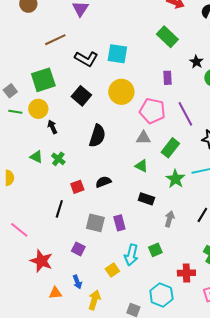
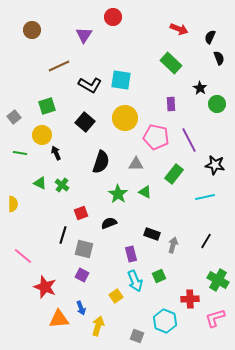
green square: (43, 80) -> (47, 106), size x0.7
green line: (15, 112) -> (20, 153), moved
gray triangle: (143, 138) -> (136, 164), moved
green star: (175, 179) -> (118, 194), moved
black semicircle: (103, 182) -> (109, 223), moved
black rectangle: (146, 199) -> (152, 234), moved
gray square: (95, 223) -> (84, 249), moved
purple rectangle: (119, 223) -> (131, 254), moved
cyan arrow: (131, 255) -> (135, 281), turned -35
orange triangle: (55, 293) -> (59, 319), size x1.5

